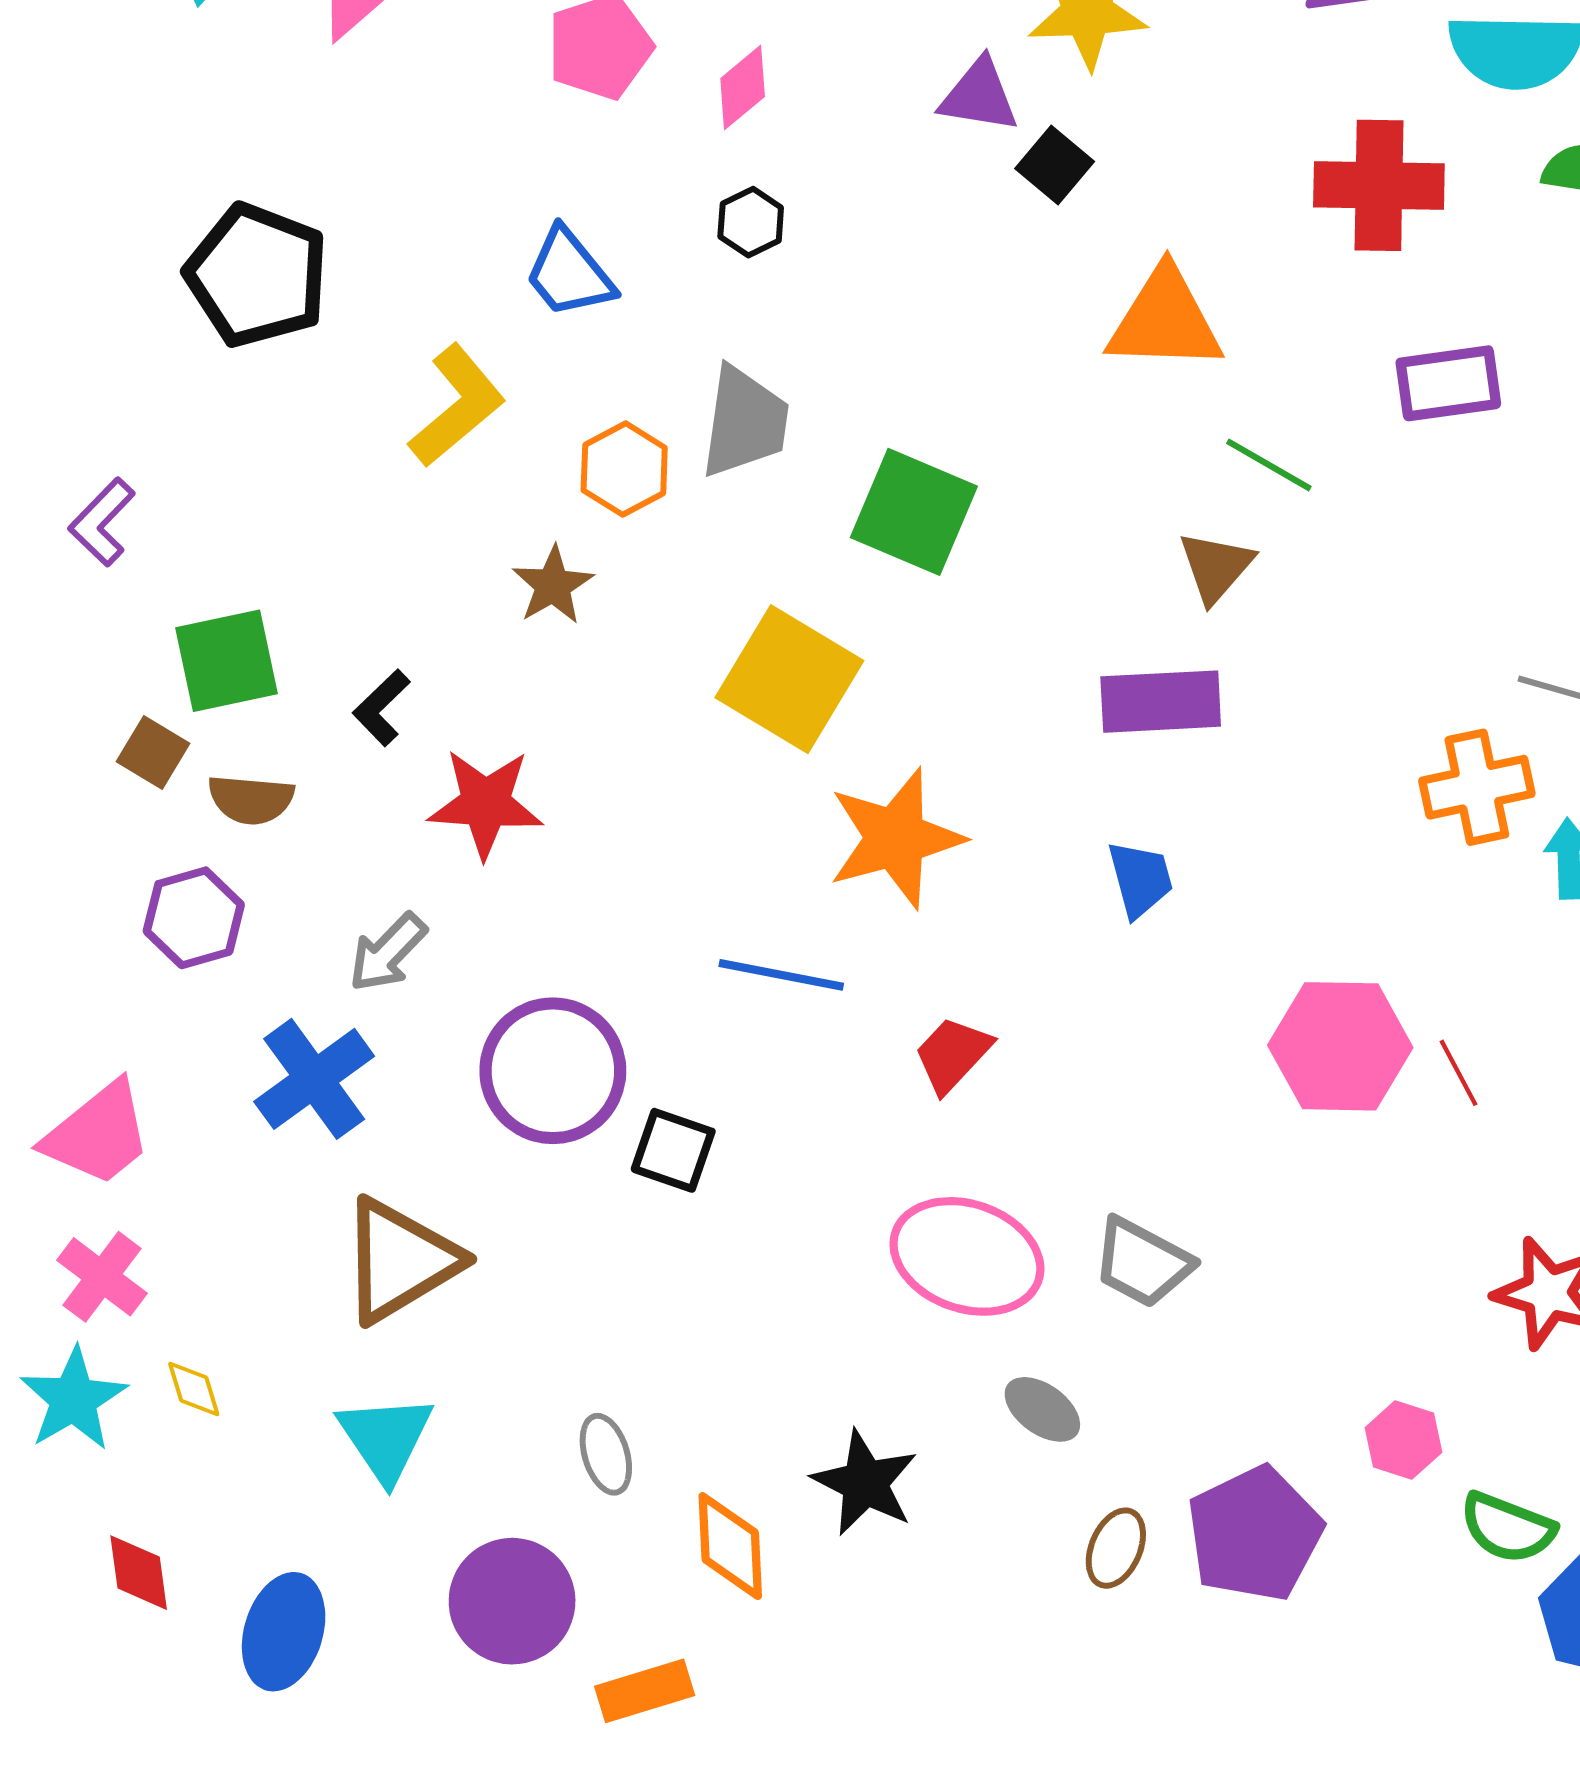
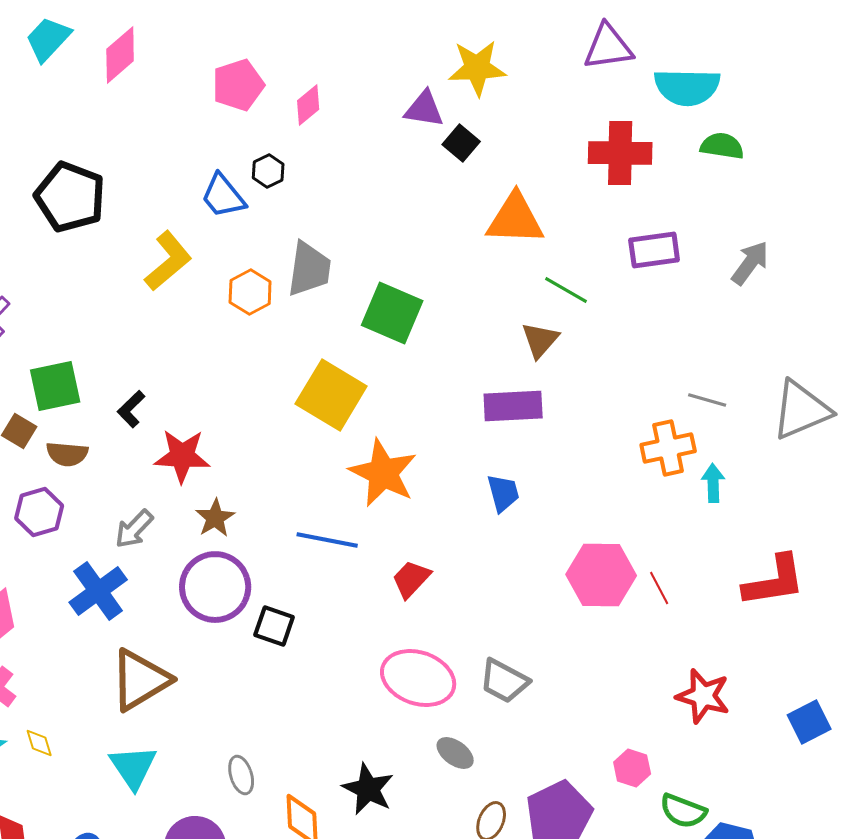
black hexagon: (751, 222) -> (268, 171), moved
brown star: (553, 585) -> (215, 518), moved
orange star: (896, 838) -> (383, 473), turned -30

